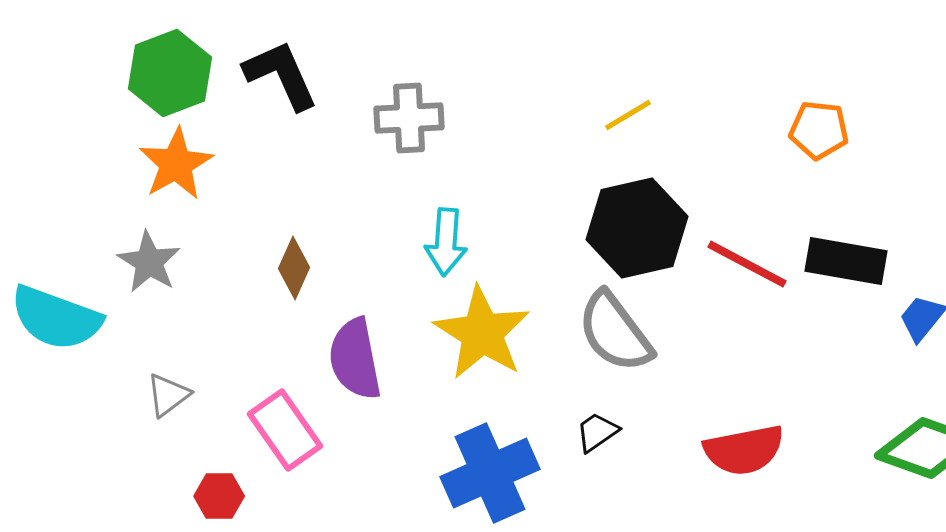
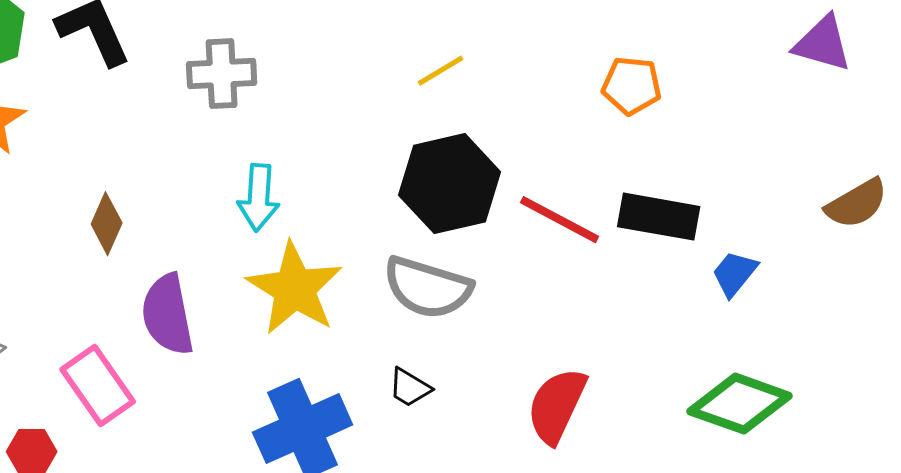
gray semicircle: (615, 332) -> (428, 288), turned -36
black trapezoid: (597, 432) -> (410, 388), turned -114
red semicircle: (744, 450) -> (557, 406), turned 126

